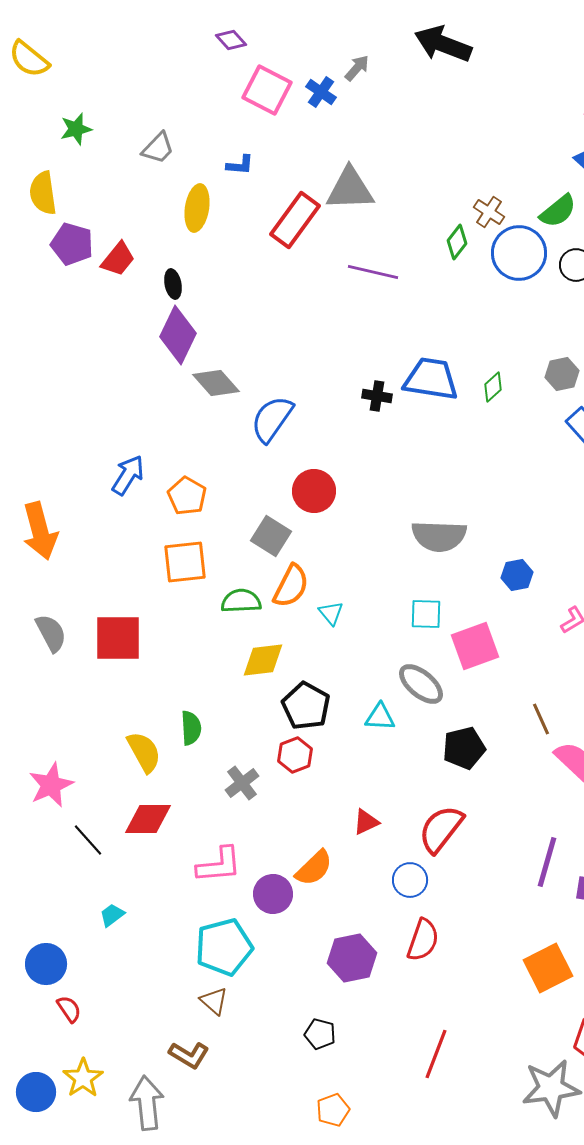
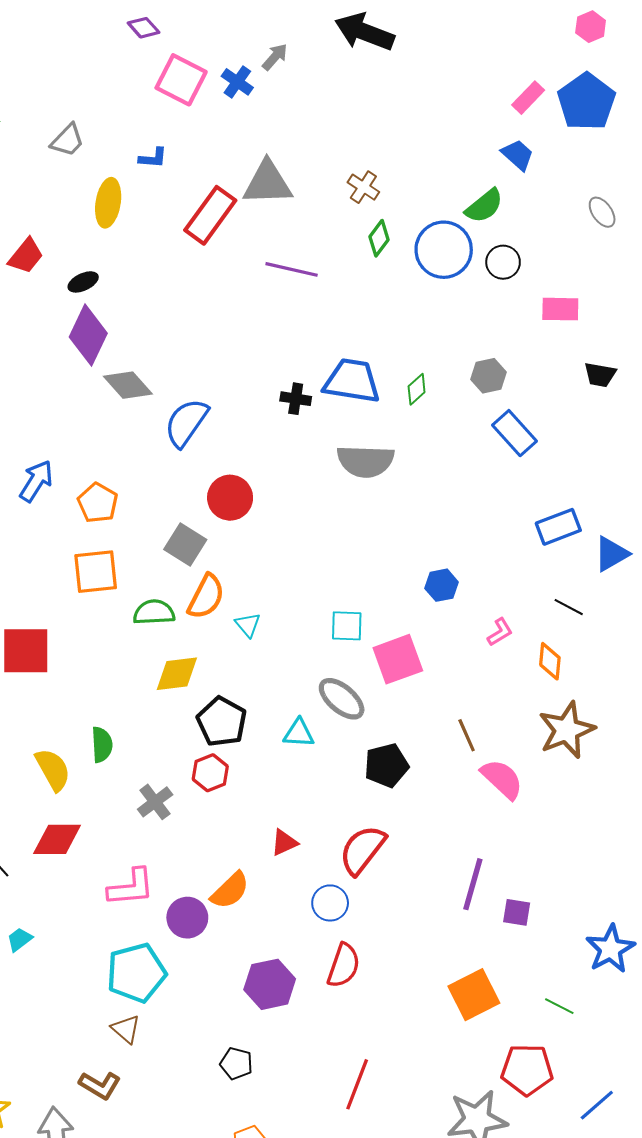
brown cross: (489, 212) -> (363, 187), moved
black ellipse: (173, 284) -> (83, 282), turned 76
gray semicircle: (439, 536) -> (366, 461), moved

